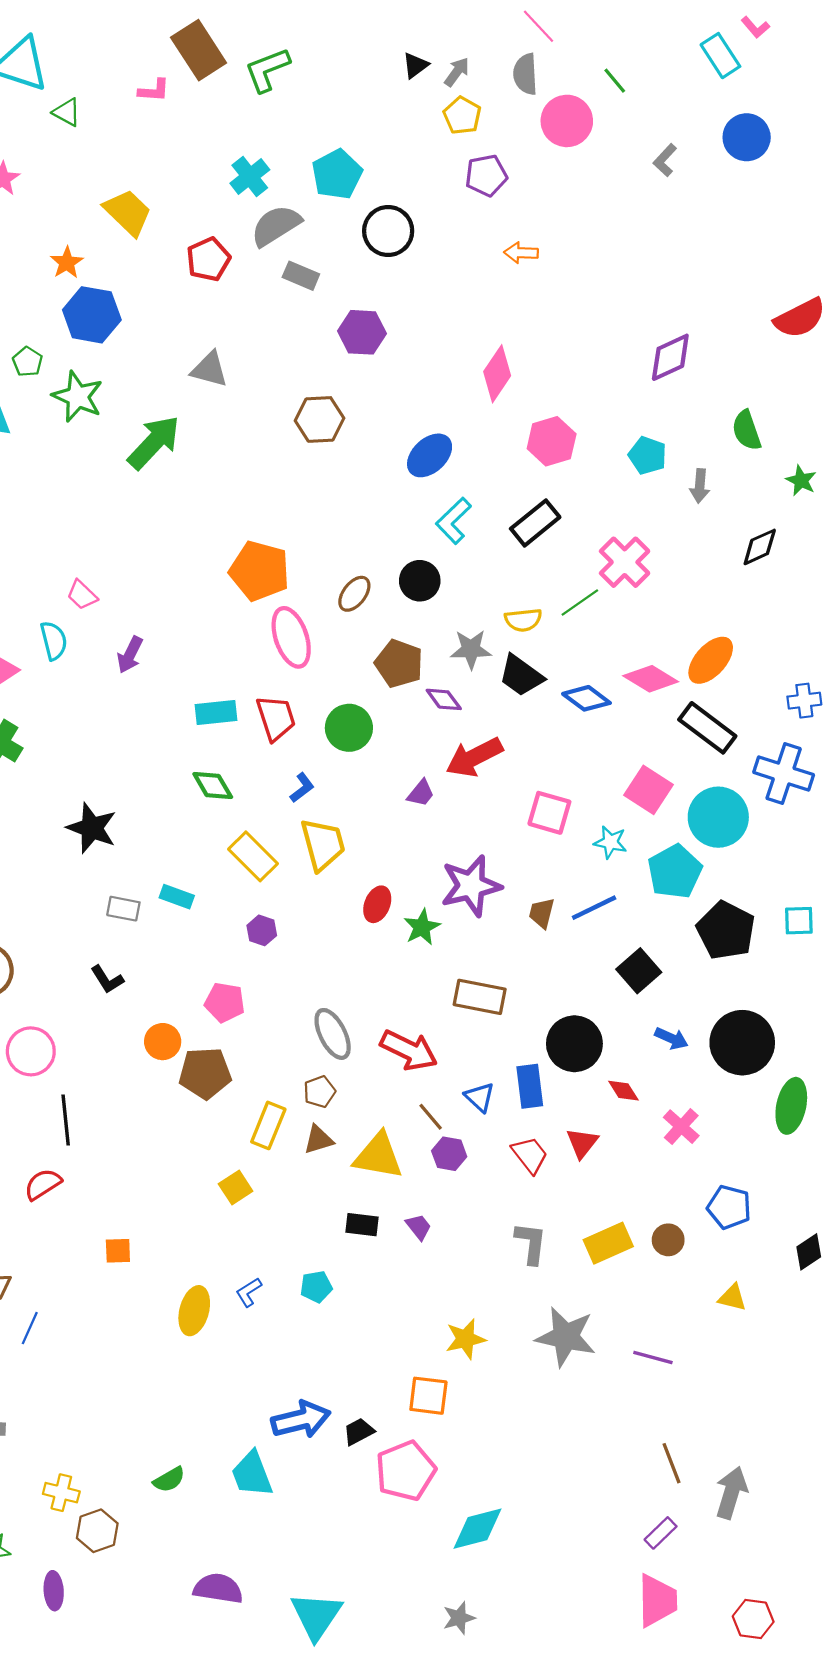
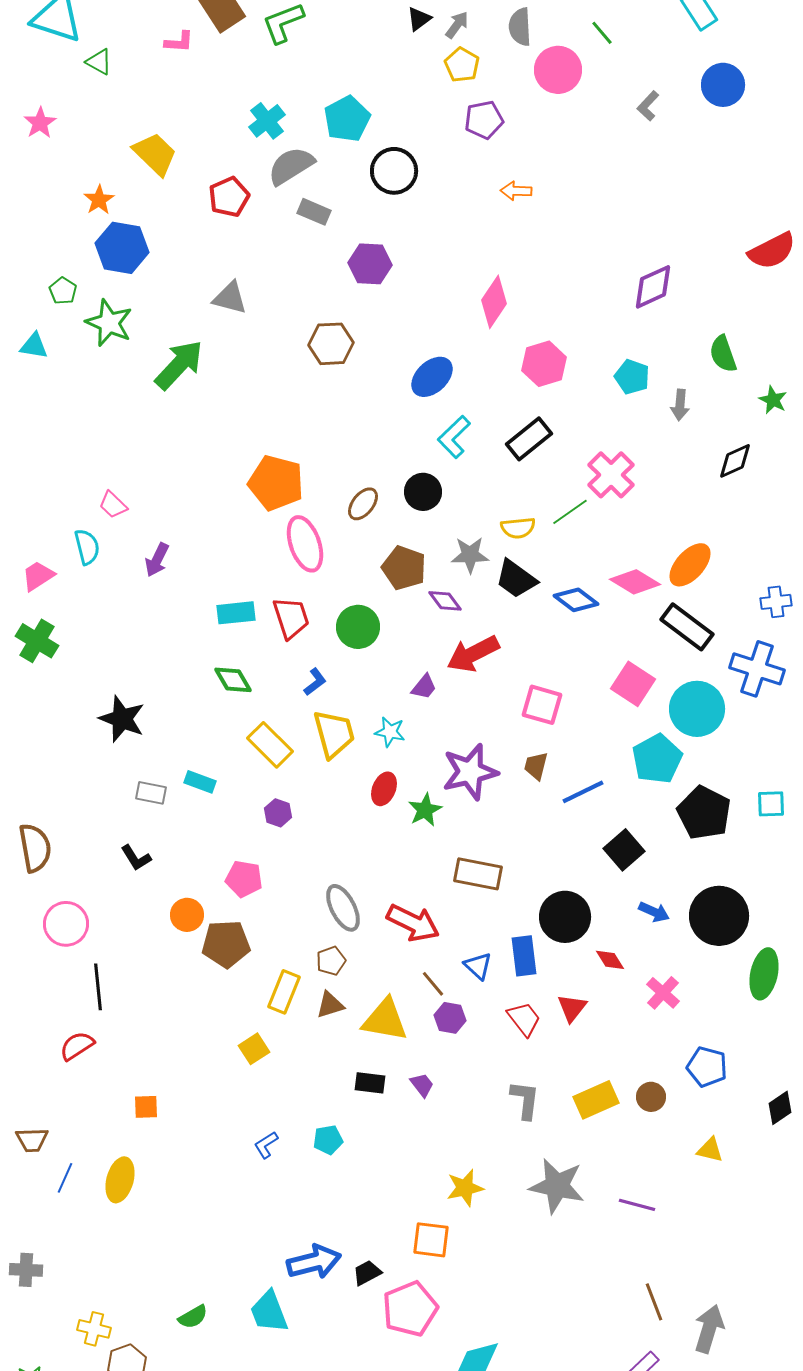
cyan star: (610, 842) -> (390, 732), moved
brown trapezoid: (542, 913) -> (536, 766), moved
yellow ellipse: (194, 1311) -> (120, 1180), moved

